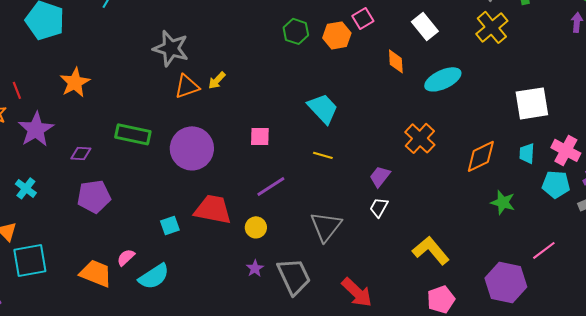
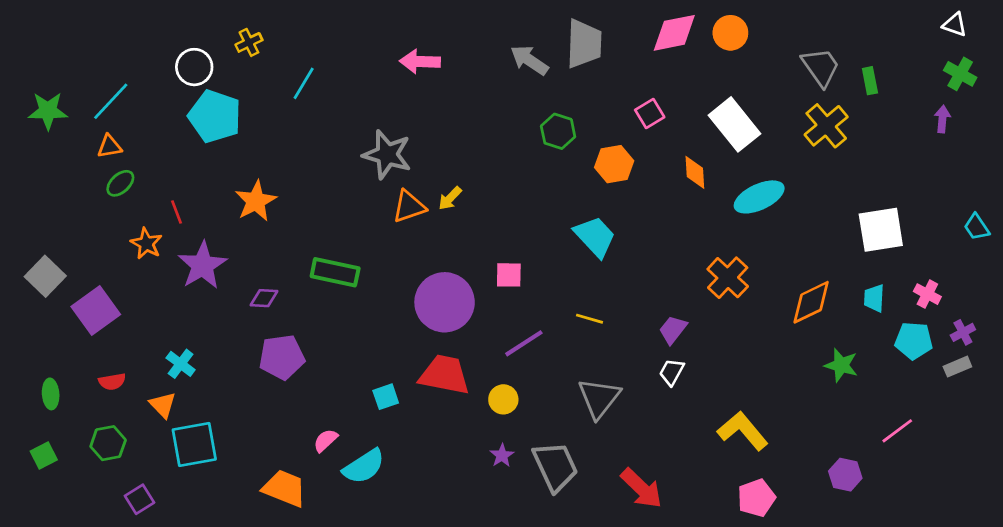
white rectangle: (425, 26) -> (735, 124), size x1.4
orange hexagon: (337, 35) -> (614, 164), moved
purple circle: (192, 148) -> (445, 302), moved
pink cross: (566, 150) -> (927, 294), size x0.7
yellow line: (323, 155) -> (590, 319), moved
cyan cross: (26, 188) -> (181, 364), moved
orange trapezoid: (96, 273) -> (284, 488), moved
purple hexagon: (506, 282) -> (845, 475), size x0.6

